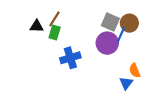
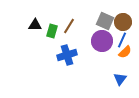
brown line: (55, 19) -> (69, 26), moved
blue line: (121, 35) -> (122, 40), moved
orange semicircle: (135, 70) -> (125, 52), moved, turned -112

